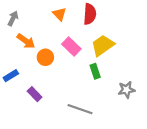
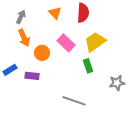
gray arrow: (13, 18) -> (21, 17), moved
orange arrow: (26, 41) -> (24, 38), turned 30
purple rectangle: (35, 94) -> (32, 76), moved, turned -40

